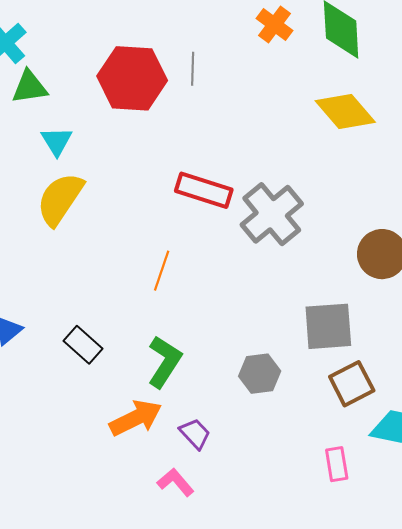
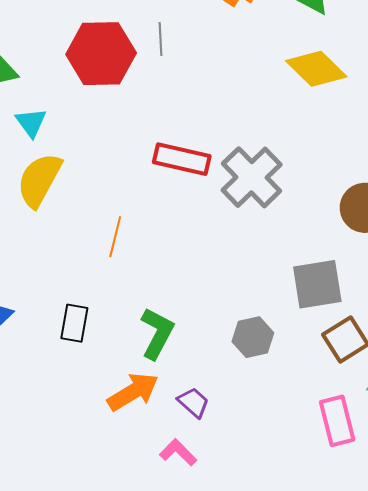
orange line: (162, 271) -> (115, 237), moved
black rectangle: (83, 345) -> (74, 323), turned 63
pink rectangle: (337, 464) -> (337, 421), size x1.4

